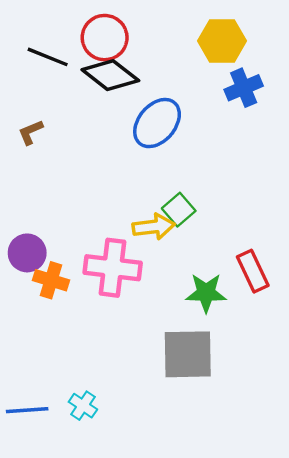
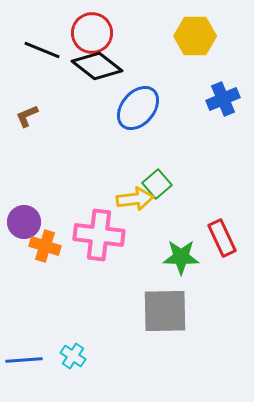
blue cross: (244, 88) -> (223, 99), moved

